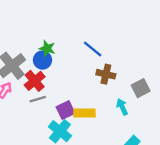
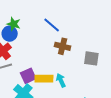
gray square: (141, 88) -> (91, 58), turned 35
cyan arrow: (122, 107) -> (61, 80), moved

